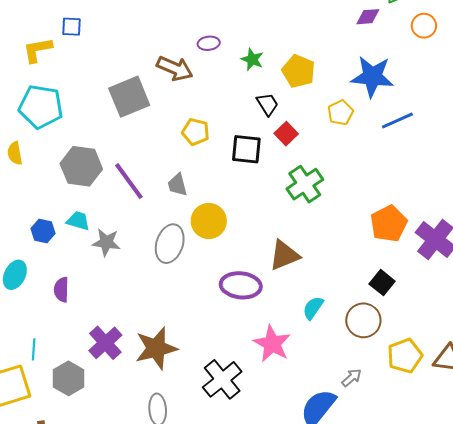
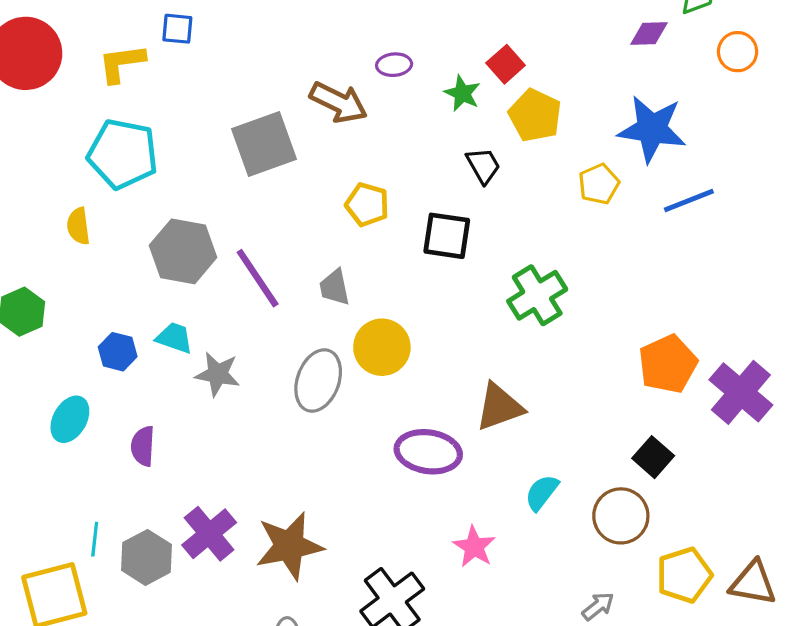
red square: (286, 134) -> (506, 64), moved
pink star: (272, 344) -> (474, 547), size x0.7
gray hexagon: (68, 378) -> (147, 557), moved

